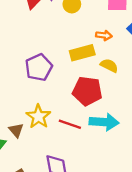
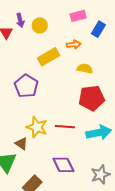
yellow rectangle: (82, 53) -> (49, 57), moved
red pentagon: (87, 91) -> (92, 98), moved
cyan arrow: (104, 122) -> (99, 133), moved

